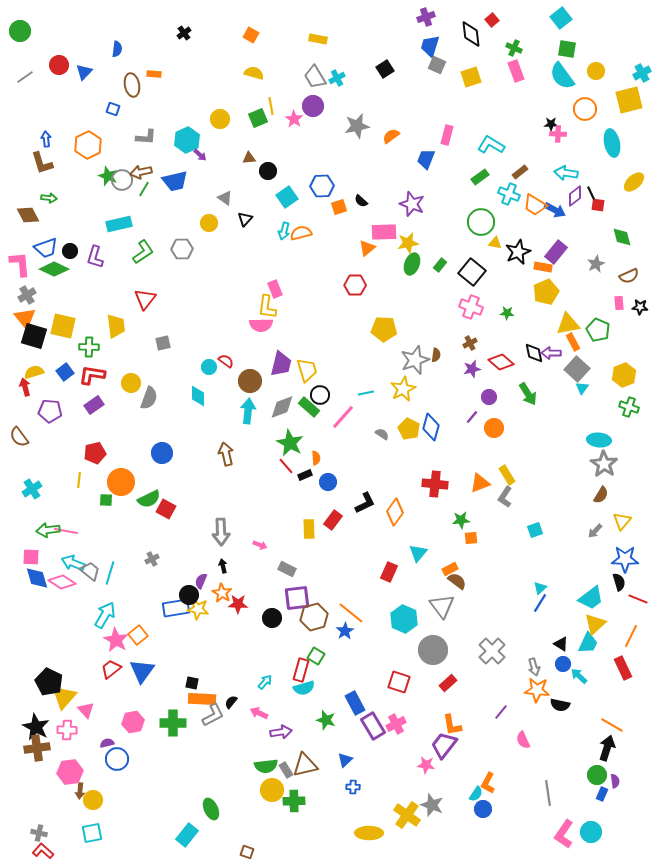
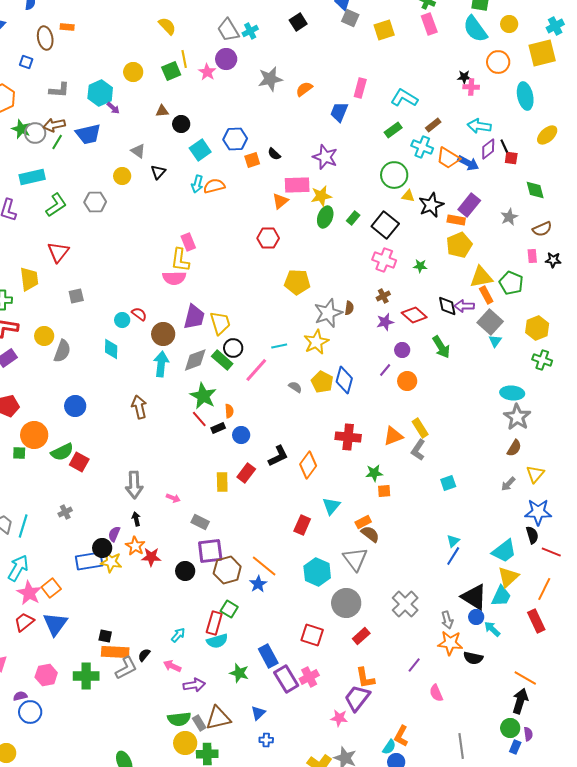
yellow semicircle: (254, 73) -> (167, 26), turned 30
black triangle: (561, 644) -> (474, 597), size x1.8

